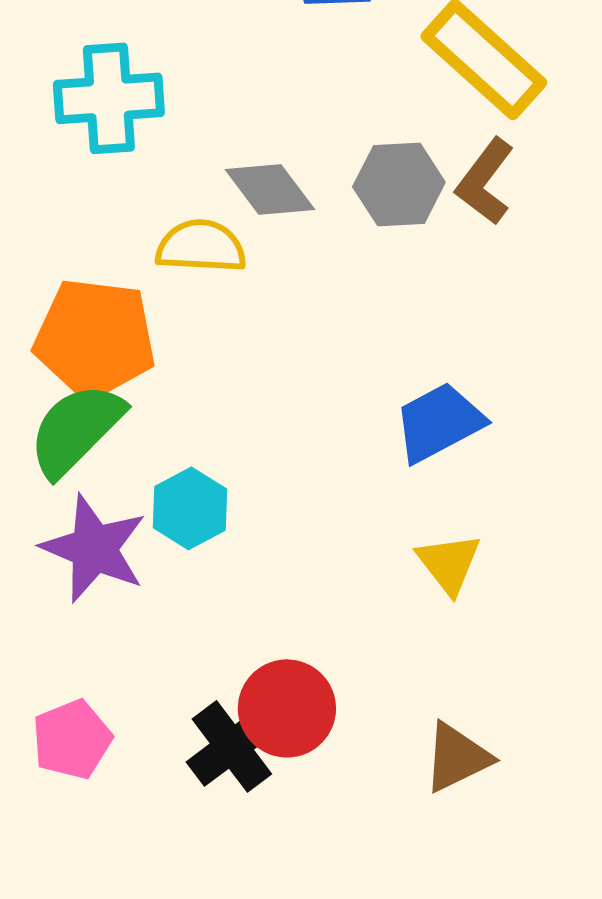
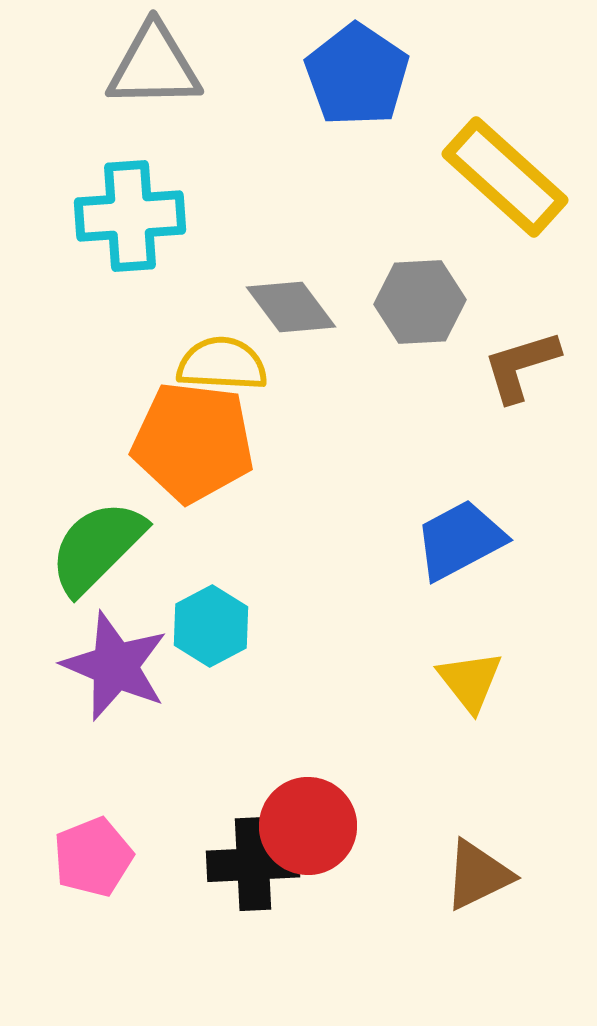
brown L-shape: (485, 181) -> (521, 366), moved, turned 36
orange pentagon: (95, 338) -> (193, 442), moved
black cross: (232, 746) -> (253, 864), turned 34

